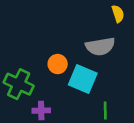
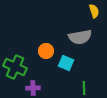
cyan square: (83, 79) -> (66, 63), size x0.7

